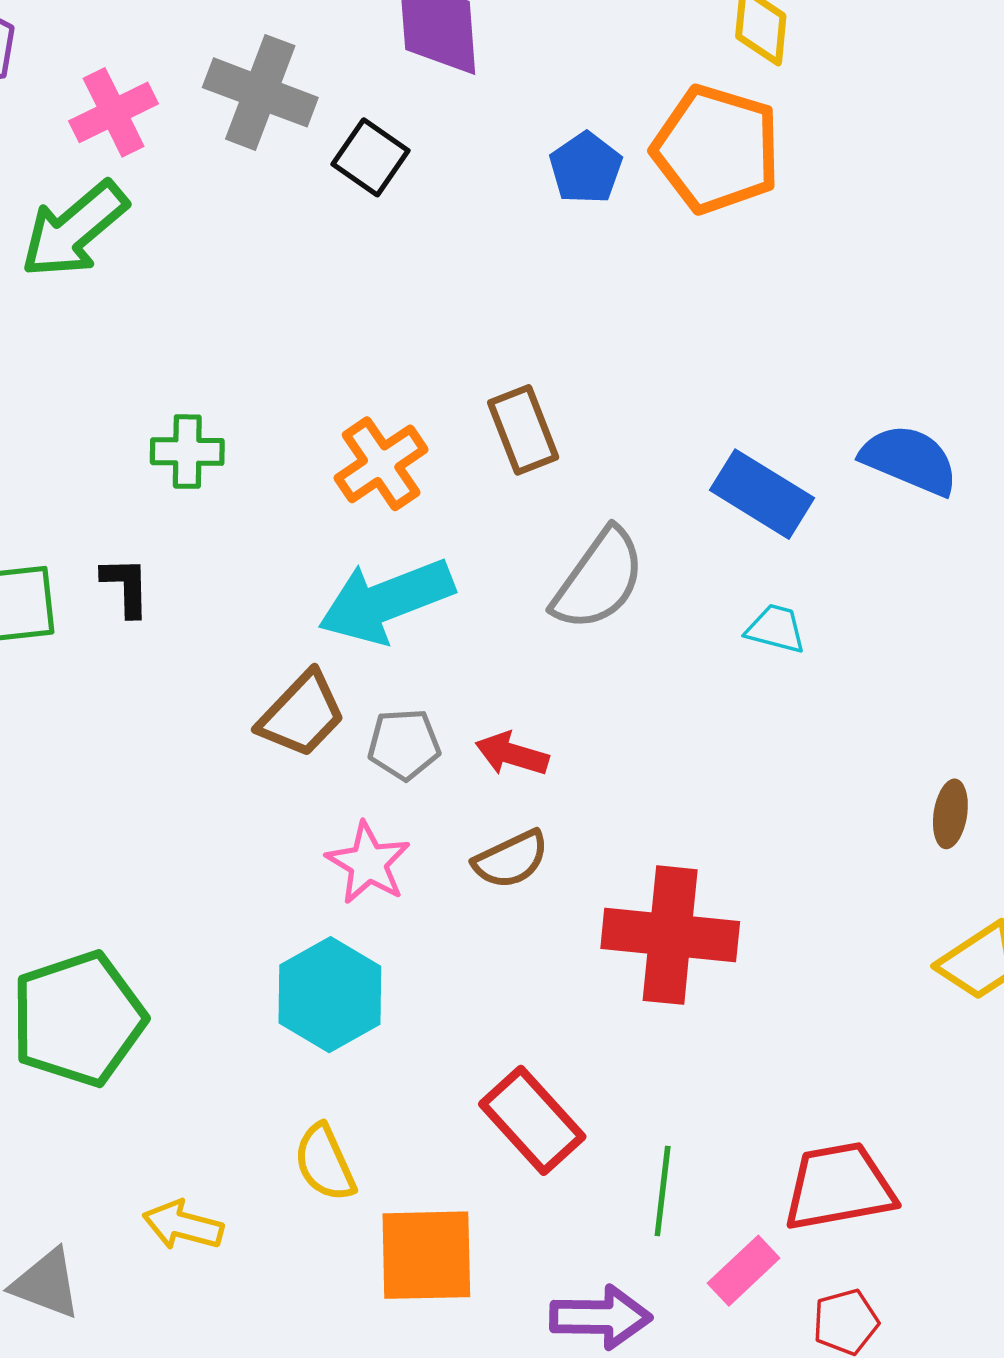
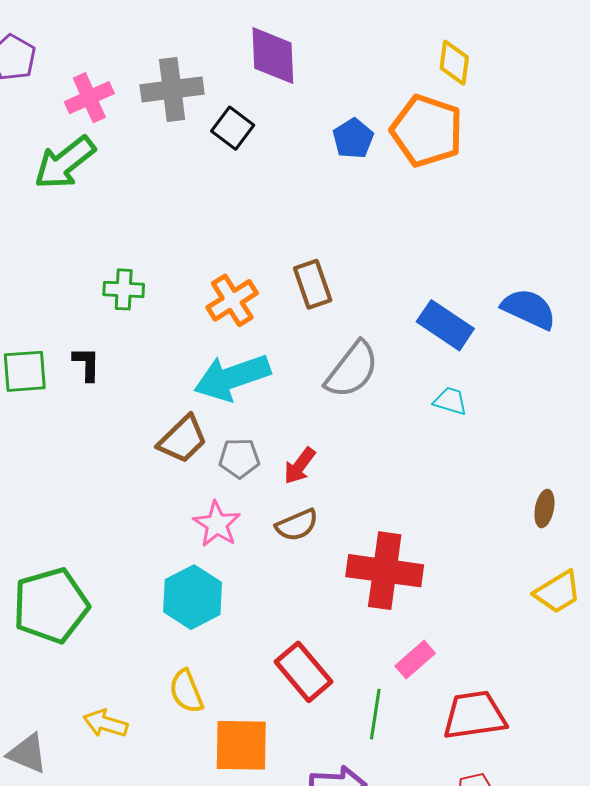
gray cross: (260, 92) -> (172, 89), turned -30
red arrow: (512, 754) -> (300, 466), turned -72
pink rectangle: (744, 1271) -> (415, 660), moved

